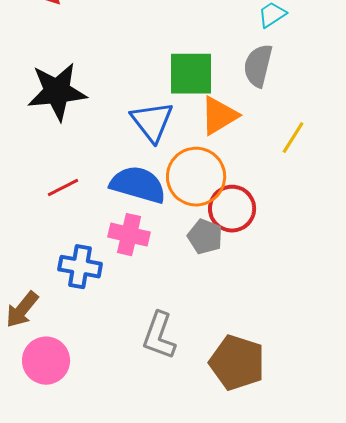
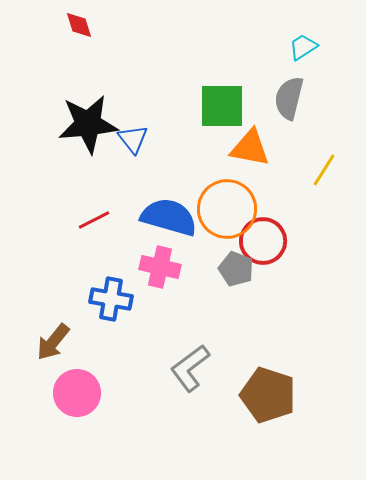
orange triangle: (219, 116) -> (250, 148), turned 42
blue triangle: (152, 122) -> (133, 139), moved, size x0.7
gray L-shape: (159, 336) -> (190, 368), turned 33

